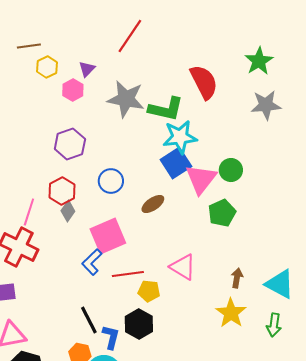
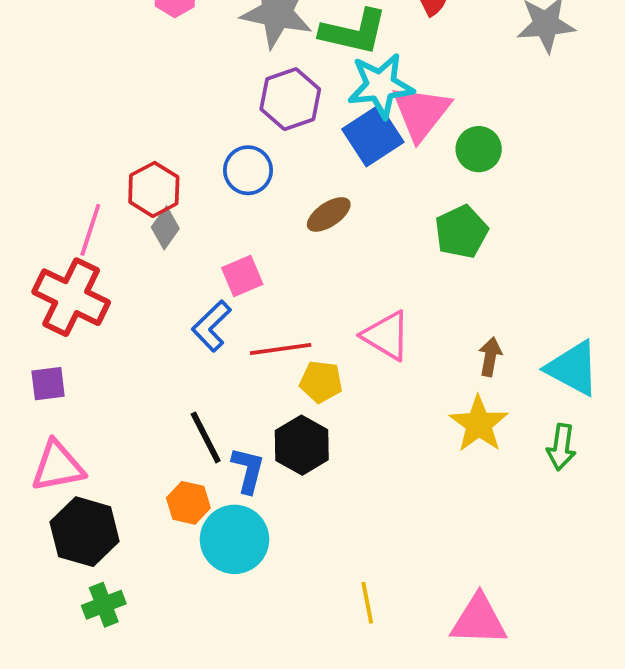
purple hexagon: (70, 144) -> (290, 99), moved
pink triangle: (201, 179) -> (421, 113), moved
pink square: (108, 236) -> (242, 276), size x0.6

